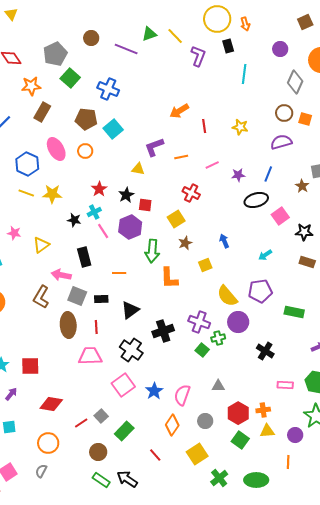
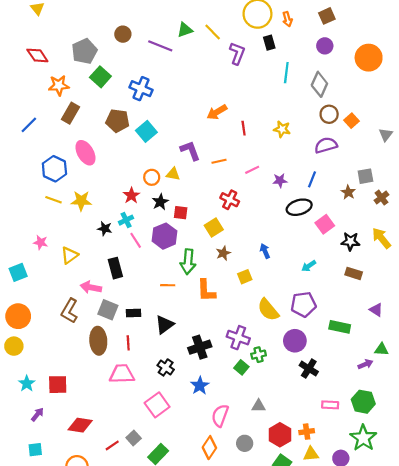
brown square: (305, 22) -> (327, 16), moved
gray diamond: (295, 82) -> (319, 84), moved
orange square: (305, 119) -> (352, 121), turned 32
purple L-shape: (154, 147) -> (190, 151), turned 90
orange circle: (85, 151) -> (152, 177), moved
orange line: (119, 273) -> (168, 285), moved
purple circle: (238, 322) -> (295, 341), moved
black cross: (131, 350) -> (166, 367), size x0.7
blue star: (154, 391) -> (200, 386), moved

